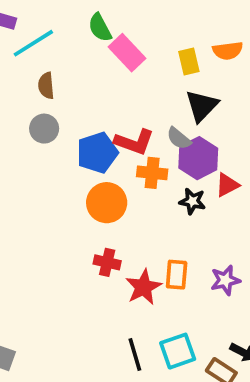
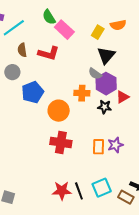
yellow rectangle: (189, 61) -> (98, 32), turned 48
gray circle: (44, 129) -> (12, 72), moved
red L-shape: (134, 142) -> (49, 53), moved
blue pentagon: (97, 153) -> (33, 92), moved
red cross: (107, 262) -> (61, 143), size x1.5
purple star: (225, 280) -> (115, 145), moved
red star: (143, 287) -> (62, 191), moved, turned 30

